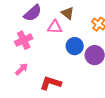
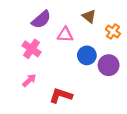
brown triangle: (68, 13) -> (89, 16), moved
pink cross: (24, 40) -> (31, 49), turned -30

